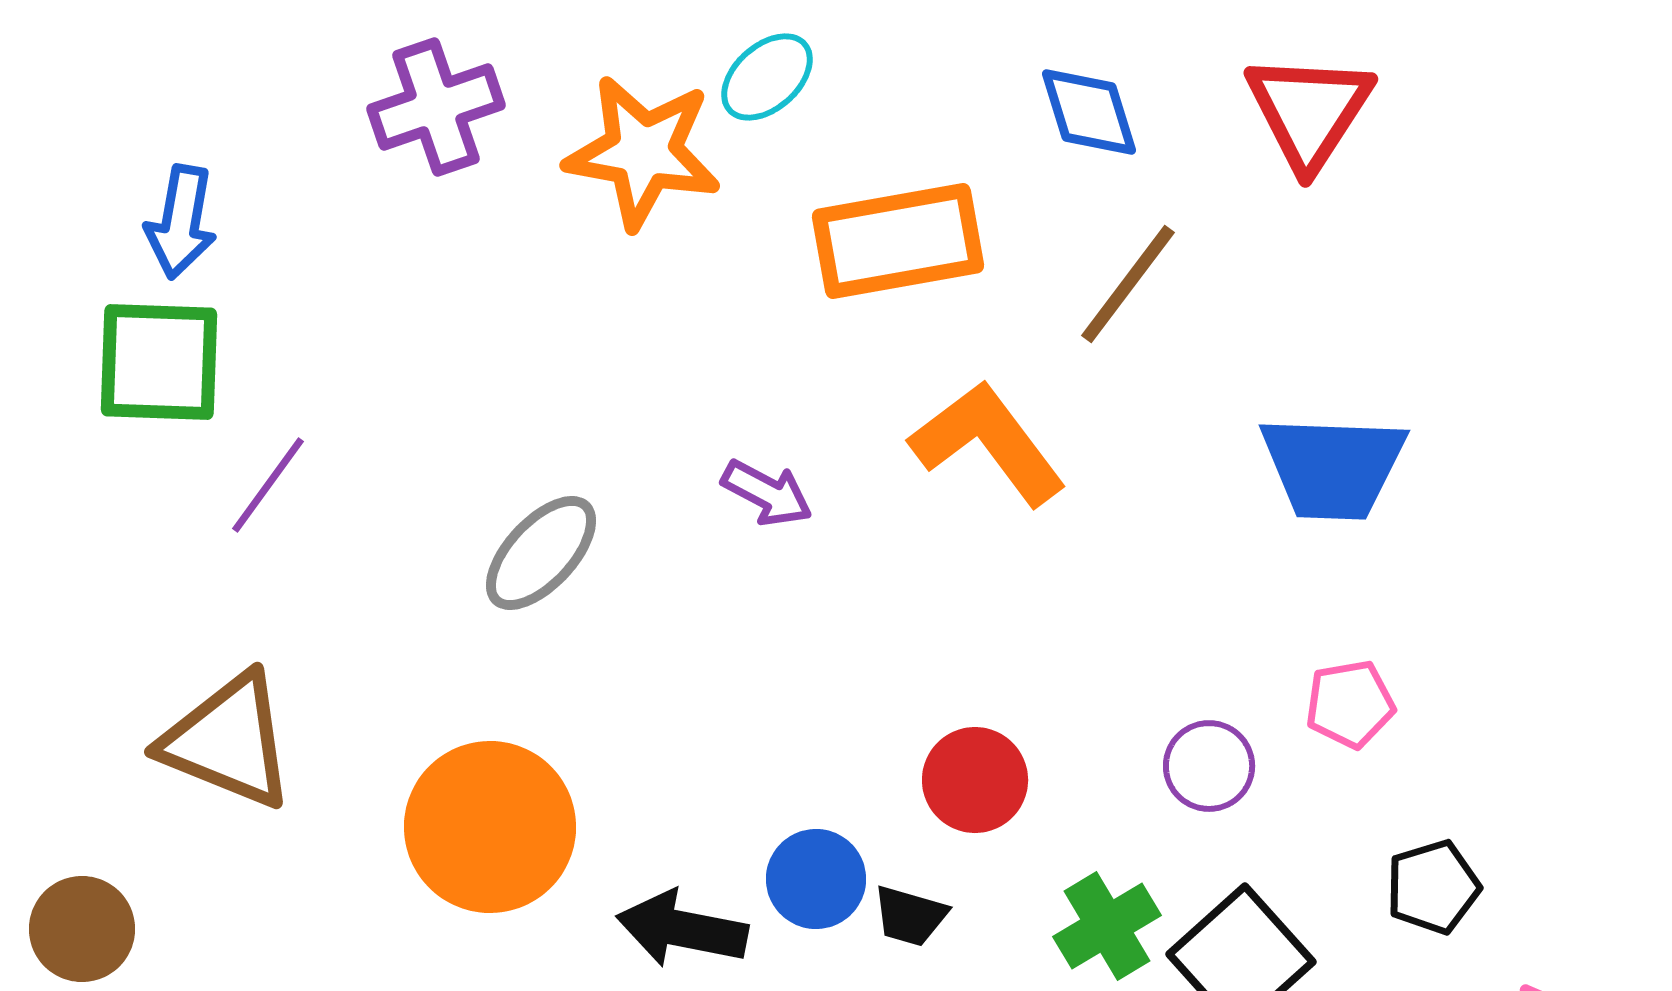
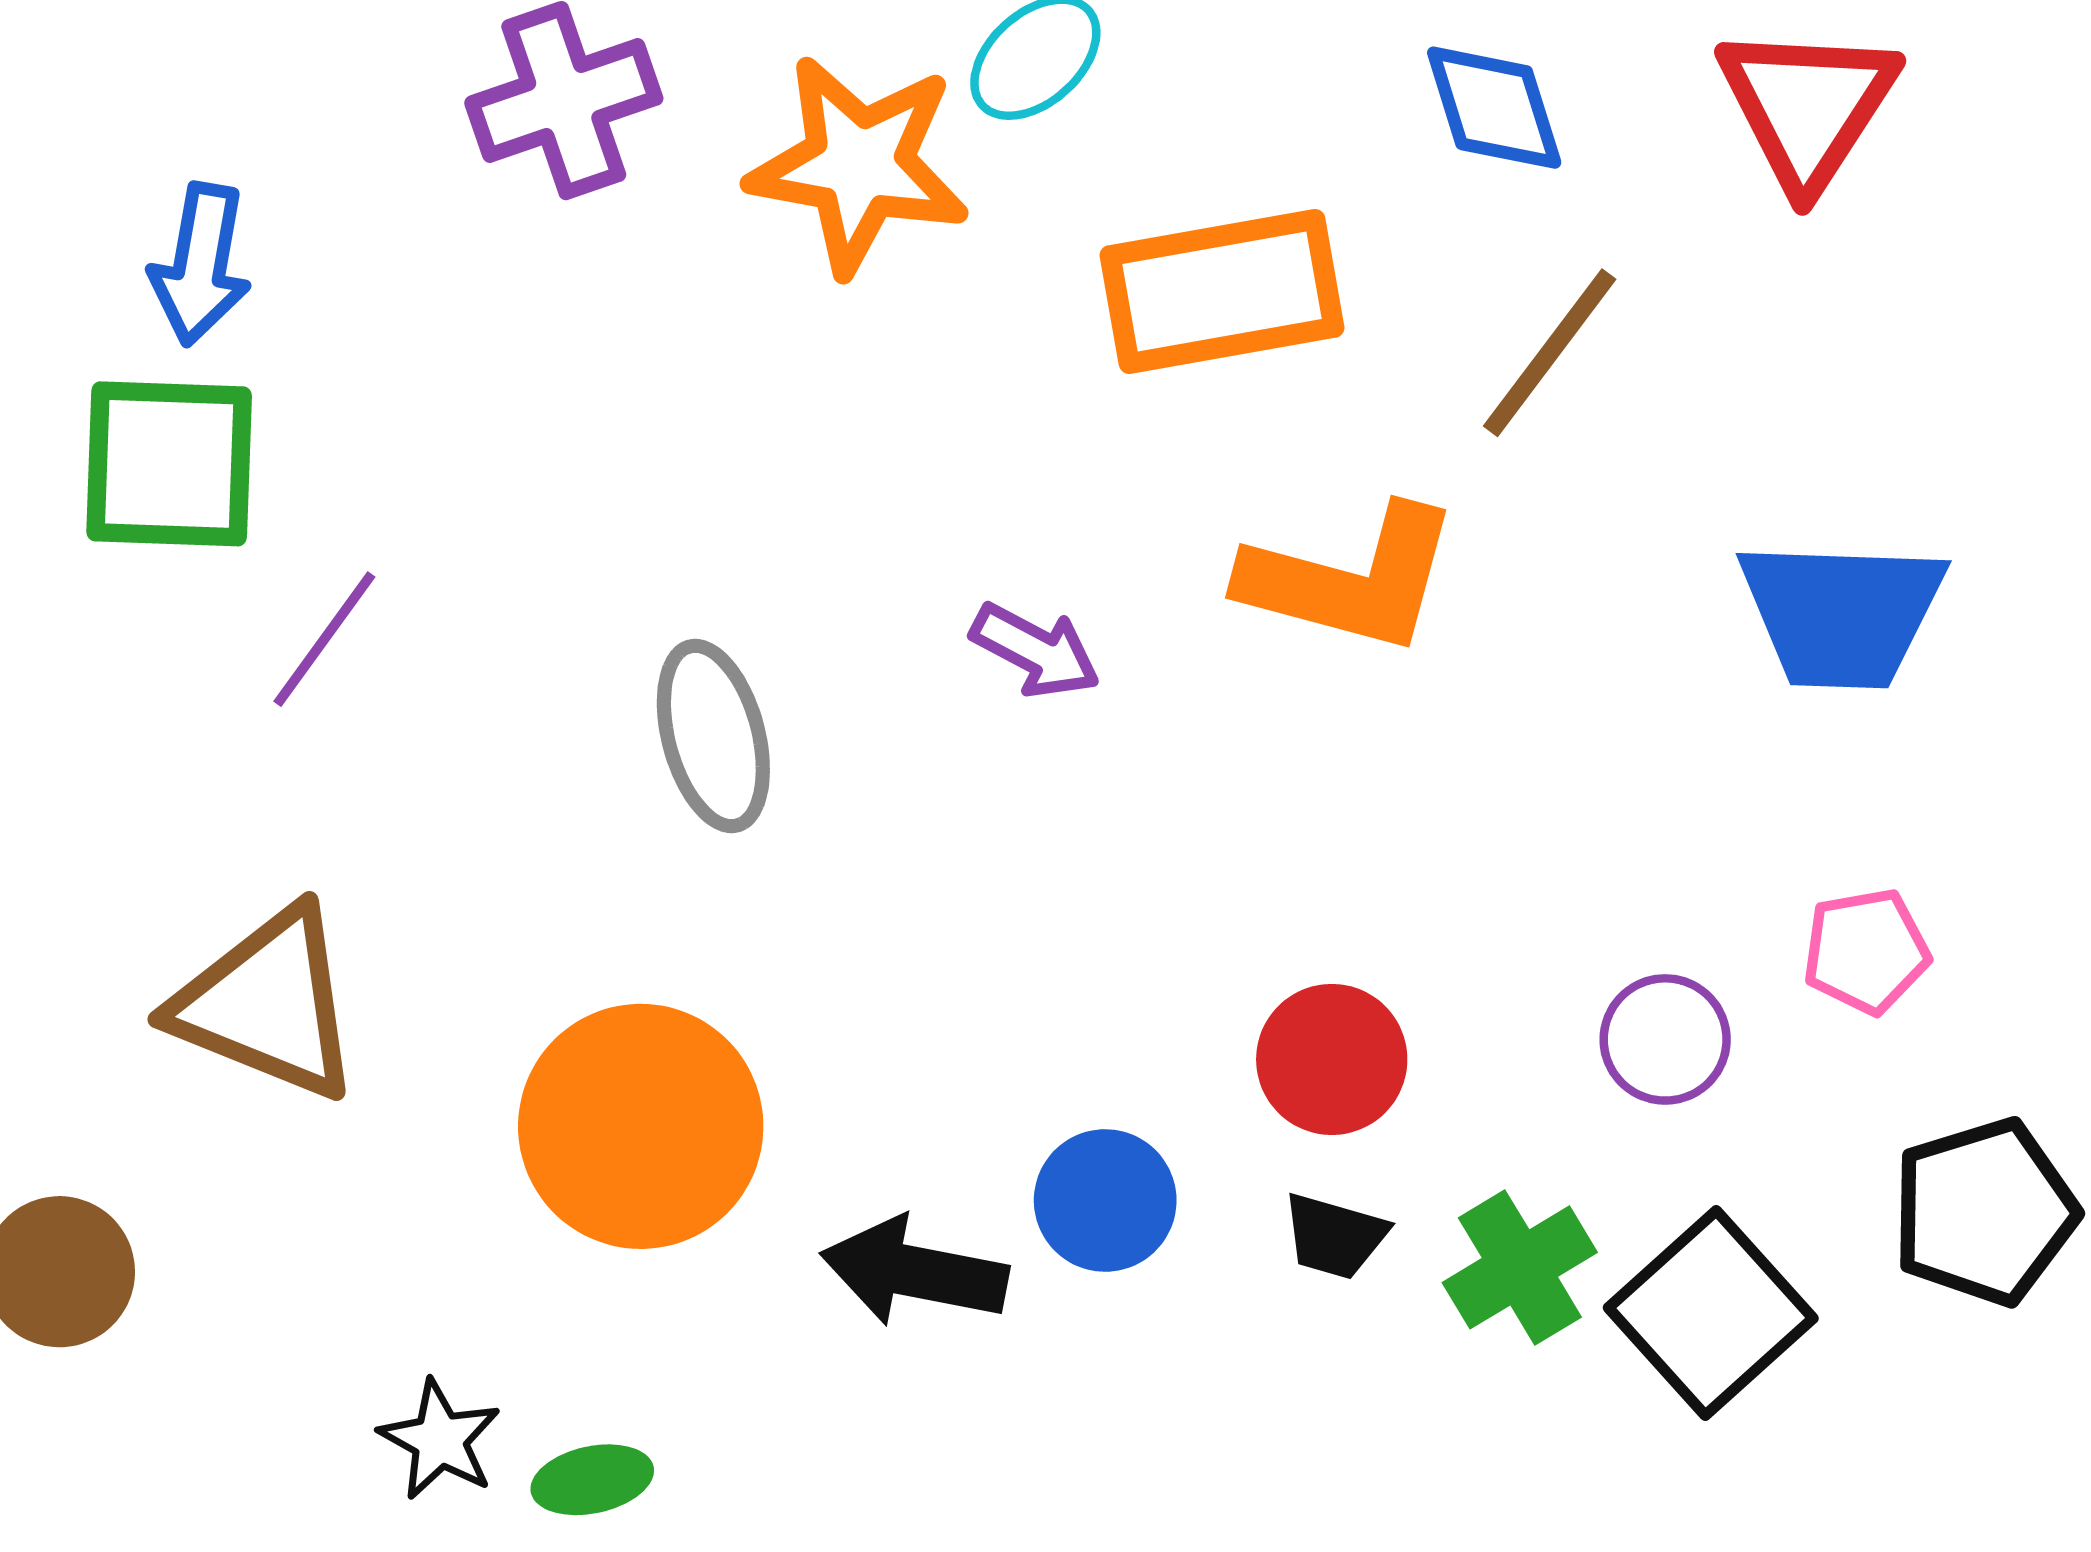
orange L-shape: (988, 443) -> (1350, 579), turned 142
gray ellipse: (541, 553) -> (713, 736), turned -58
black pentagon: (1433, 887) -> (1984, 1212), size x1.4
black trapezoid: (910, 916) -> (1335, 1236), moved

